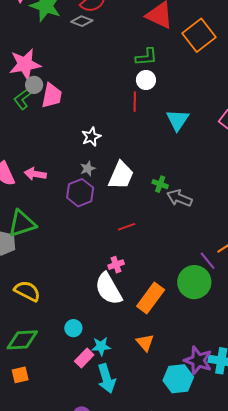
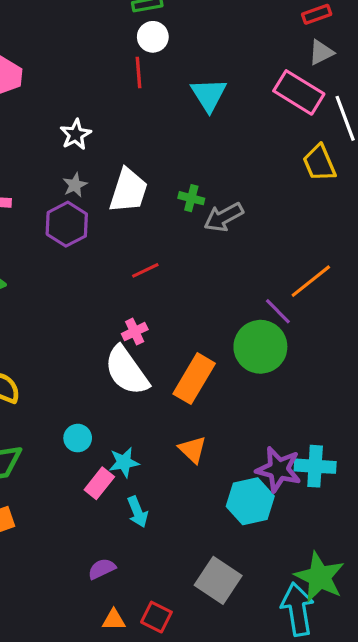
gray arrow: (179, 198) -> (224, 217), turned -45
cyan arrow: (106, 378) -> (138, 512), size x0.7

